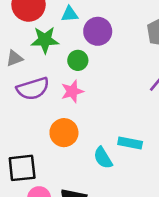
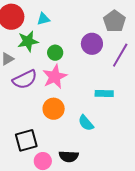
purple circle: (98, 31) -> (92, 44), moved
pink star: (72, 91) -> (55, 77), size x1.4
cyan rectangle: (130, 143) -> (104, 93), moved

